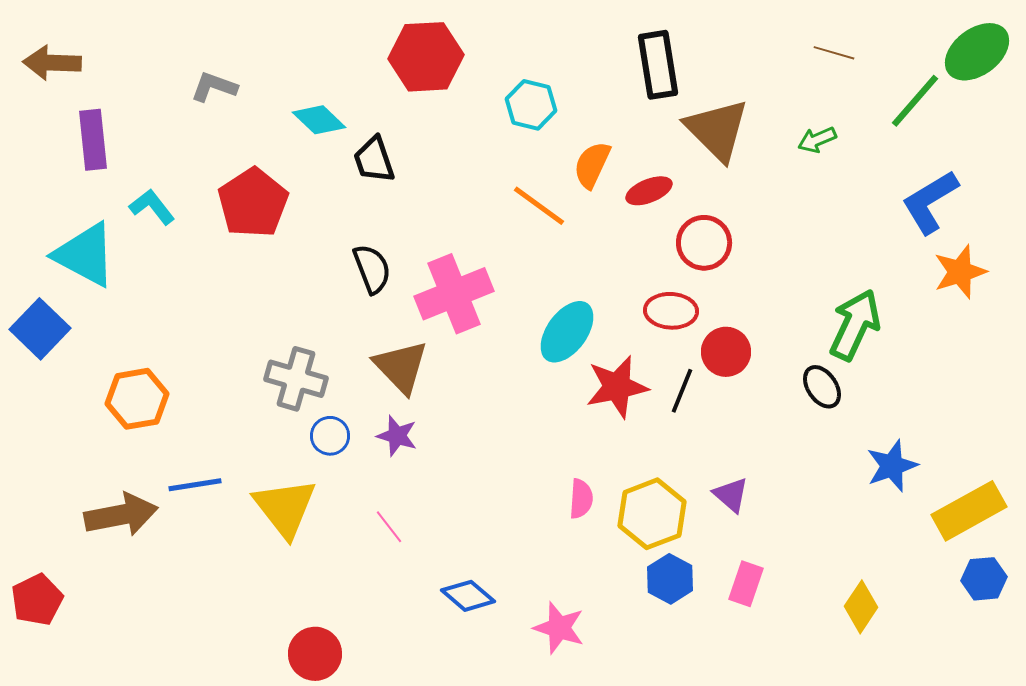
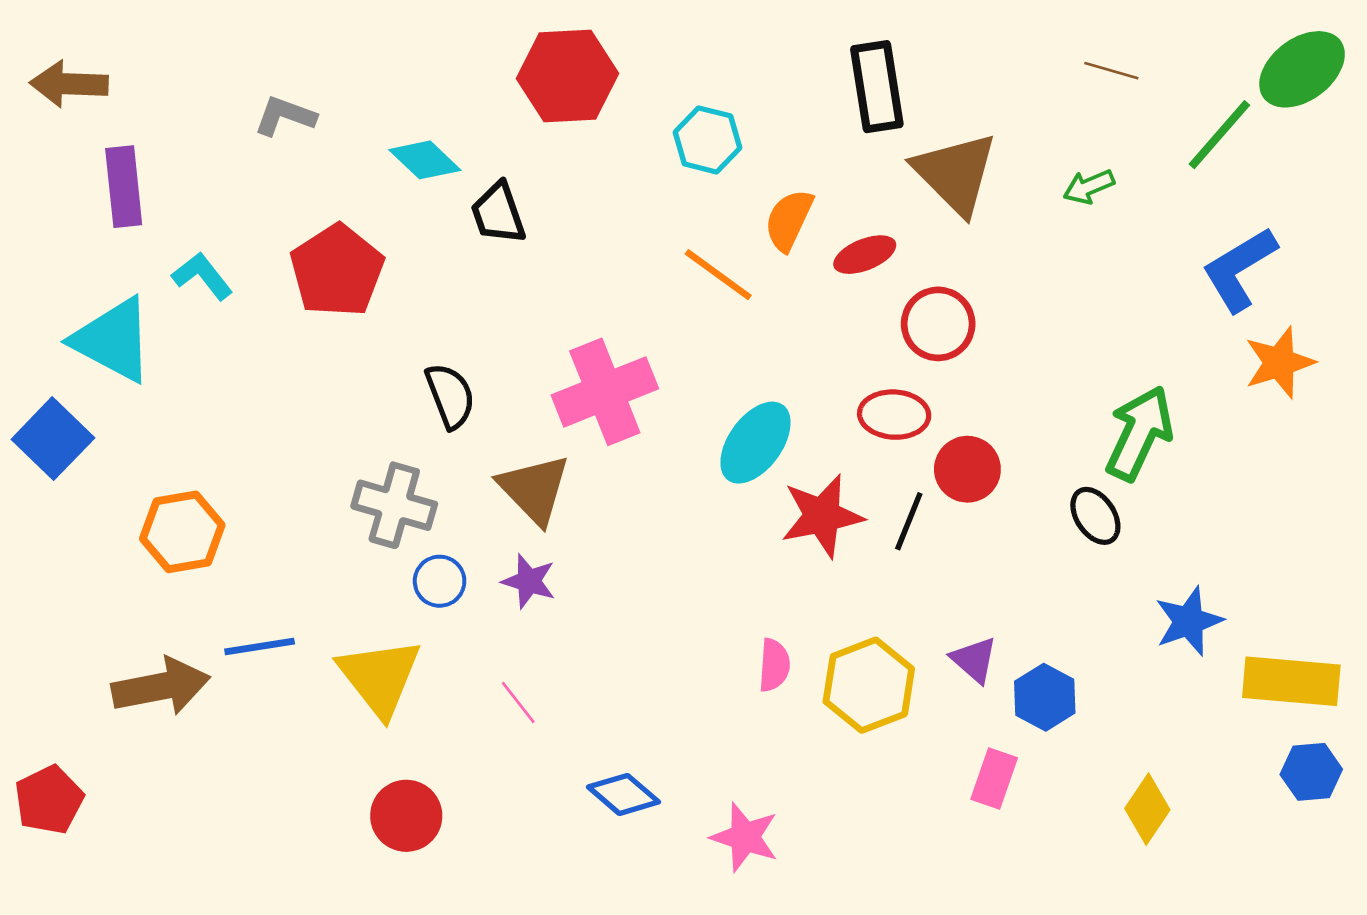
black semicircle: (372, 269) -> (450, 396), moved
yellow rectangle: (969, 511) -> (1291, 681), turned 34
blue hexagon: (670, 579) -> (1045, 697), moved
red circle: (315, 654) -> (406, 816), moved

